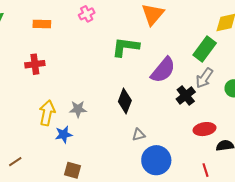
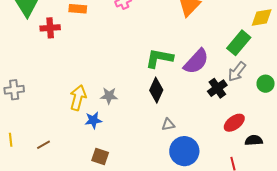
green L-shape: (125, 47) -> (159, 58), moved
red cross: (35, 64) -> (50, 28), moved
red ellipse: (205, 129) -> (234, 123), turned -30

